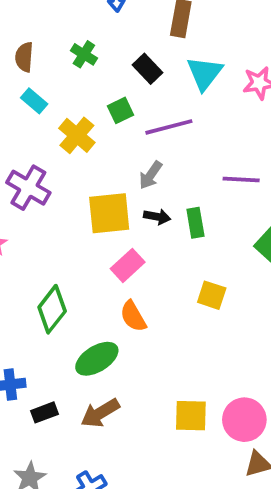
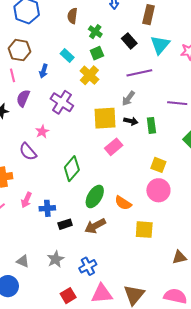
brown semicircle: (24, 57) -> (72, 16), moved
green square: (121, 110) -> (97, 53), moved
orange semicircle: (133, 316) -> (123, 203), moved, turned -30
green ellipse: (97, 359) -> (95, 196), turned -30
pink circle: (244, 420) -> (158, 190), moved

